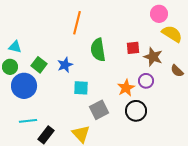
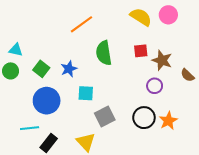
orange line: (77, 23) -> (81, 24), turned 40
yellow semicircle: (172, 34) -> (141, 17), moved
blue circle: (24, 86) -> (47, 101), moved
orange star: (126, 88) -> (168, 121), moved

